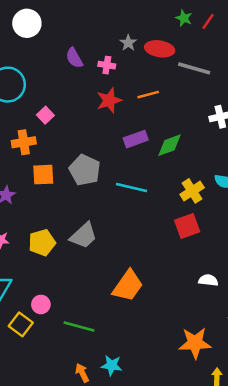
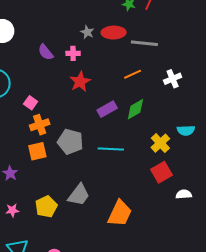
orange line: (148, 95) -> (133, 74), moved
orange cross: (24, 142) -> (40, 125), moved
white semicircle: (208, 280) -> (184, 194), moved
orange trapezoid: (128, 286) -> (120, 213), moved

